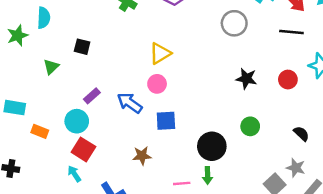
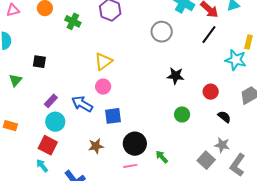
black line: (291, 32) -> (209, 35), turned -54
red circle: (288, 80) -> (211, 92), moved
cyan circle: (77, 121) -> (55, 122), moved
orange rectangle: (40, 131) -> (10, 126), moved
black circle: (212, 146) -> (135, 144), moved
green arrow: (208, 175) -> (162, 157), moved, turned 144

